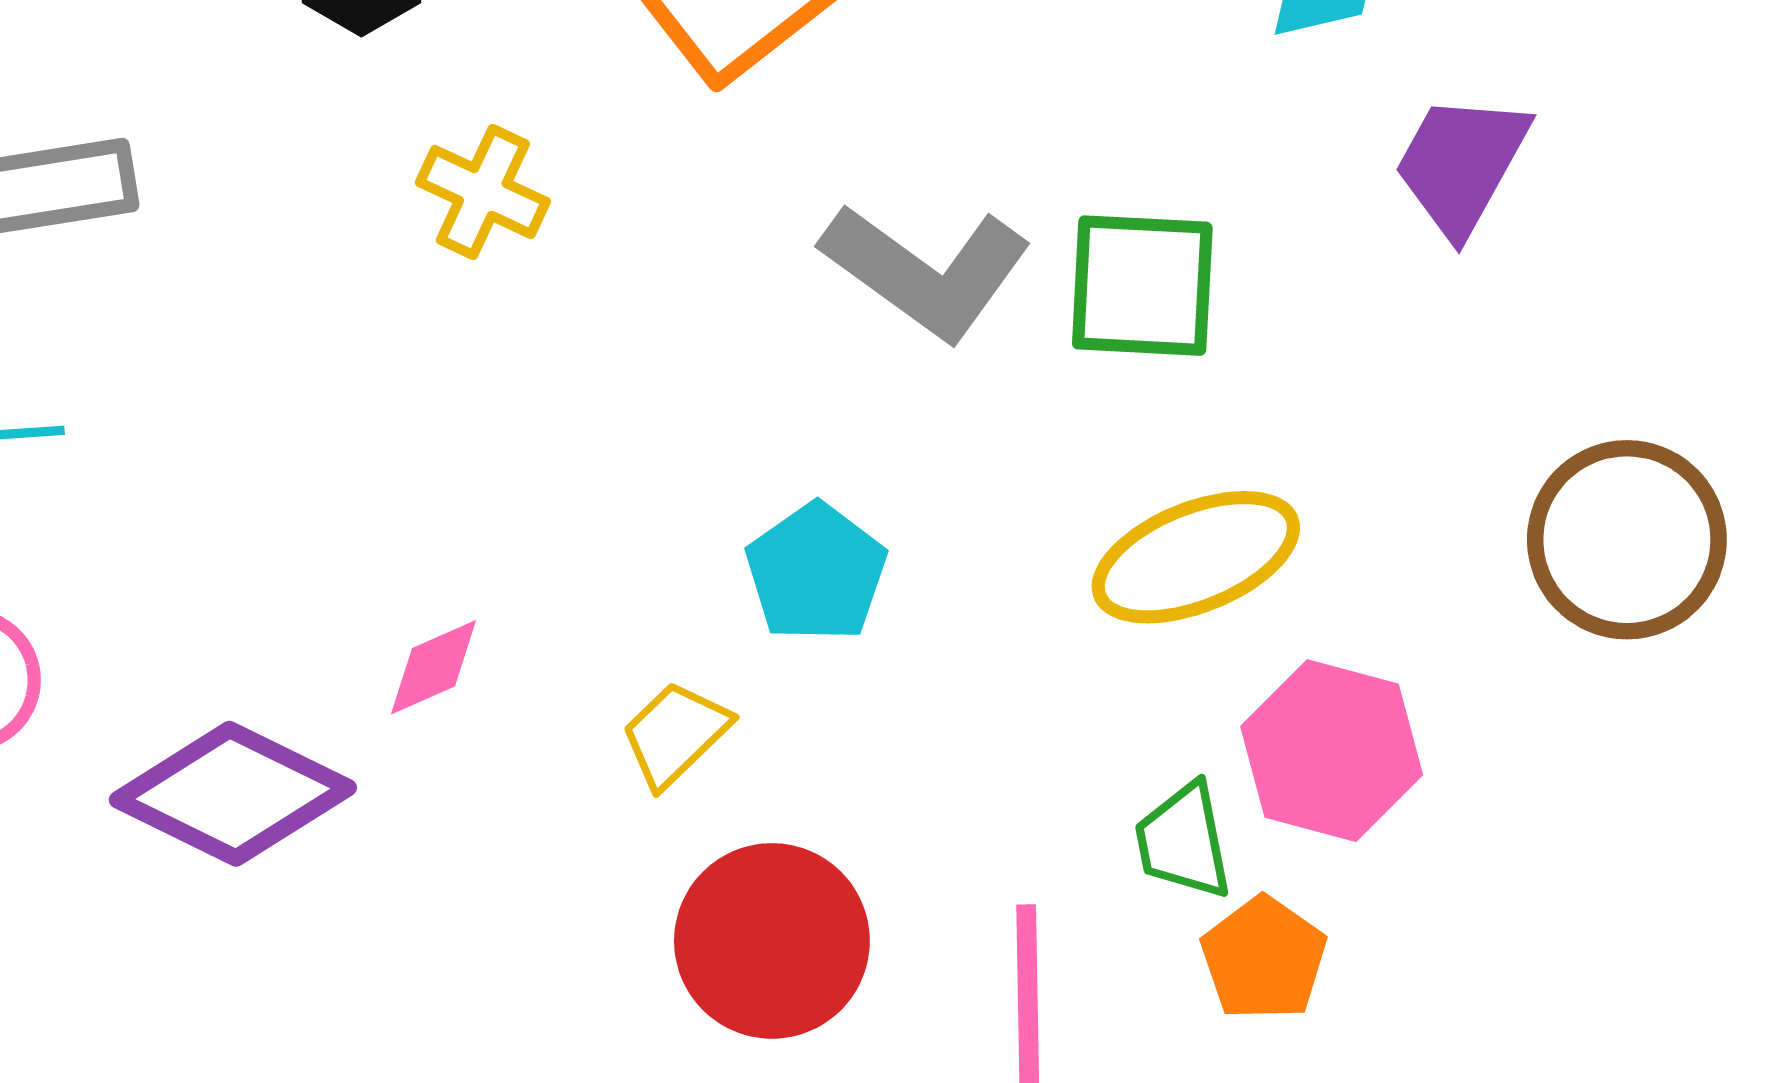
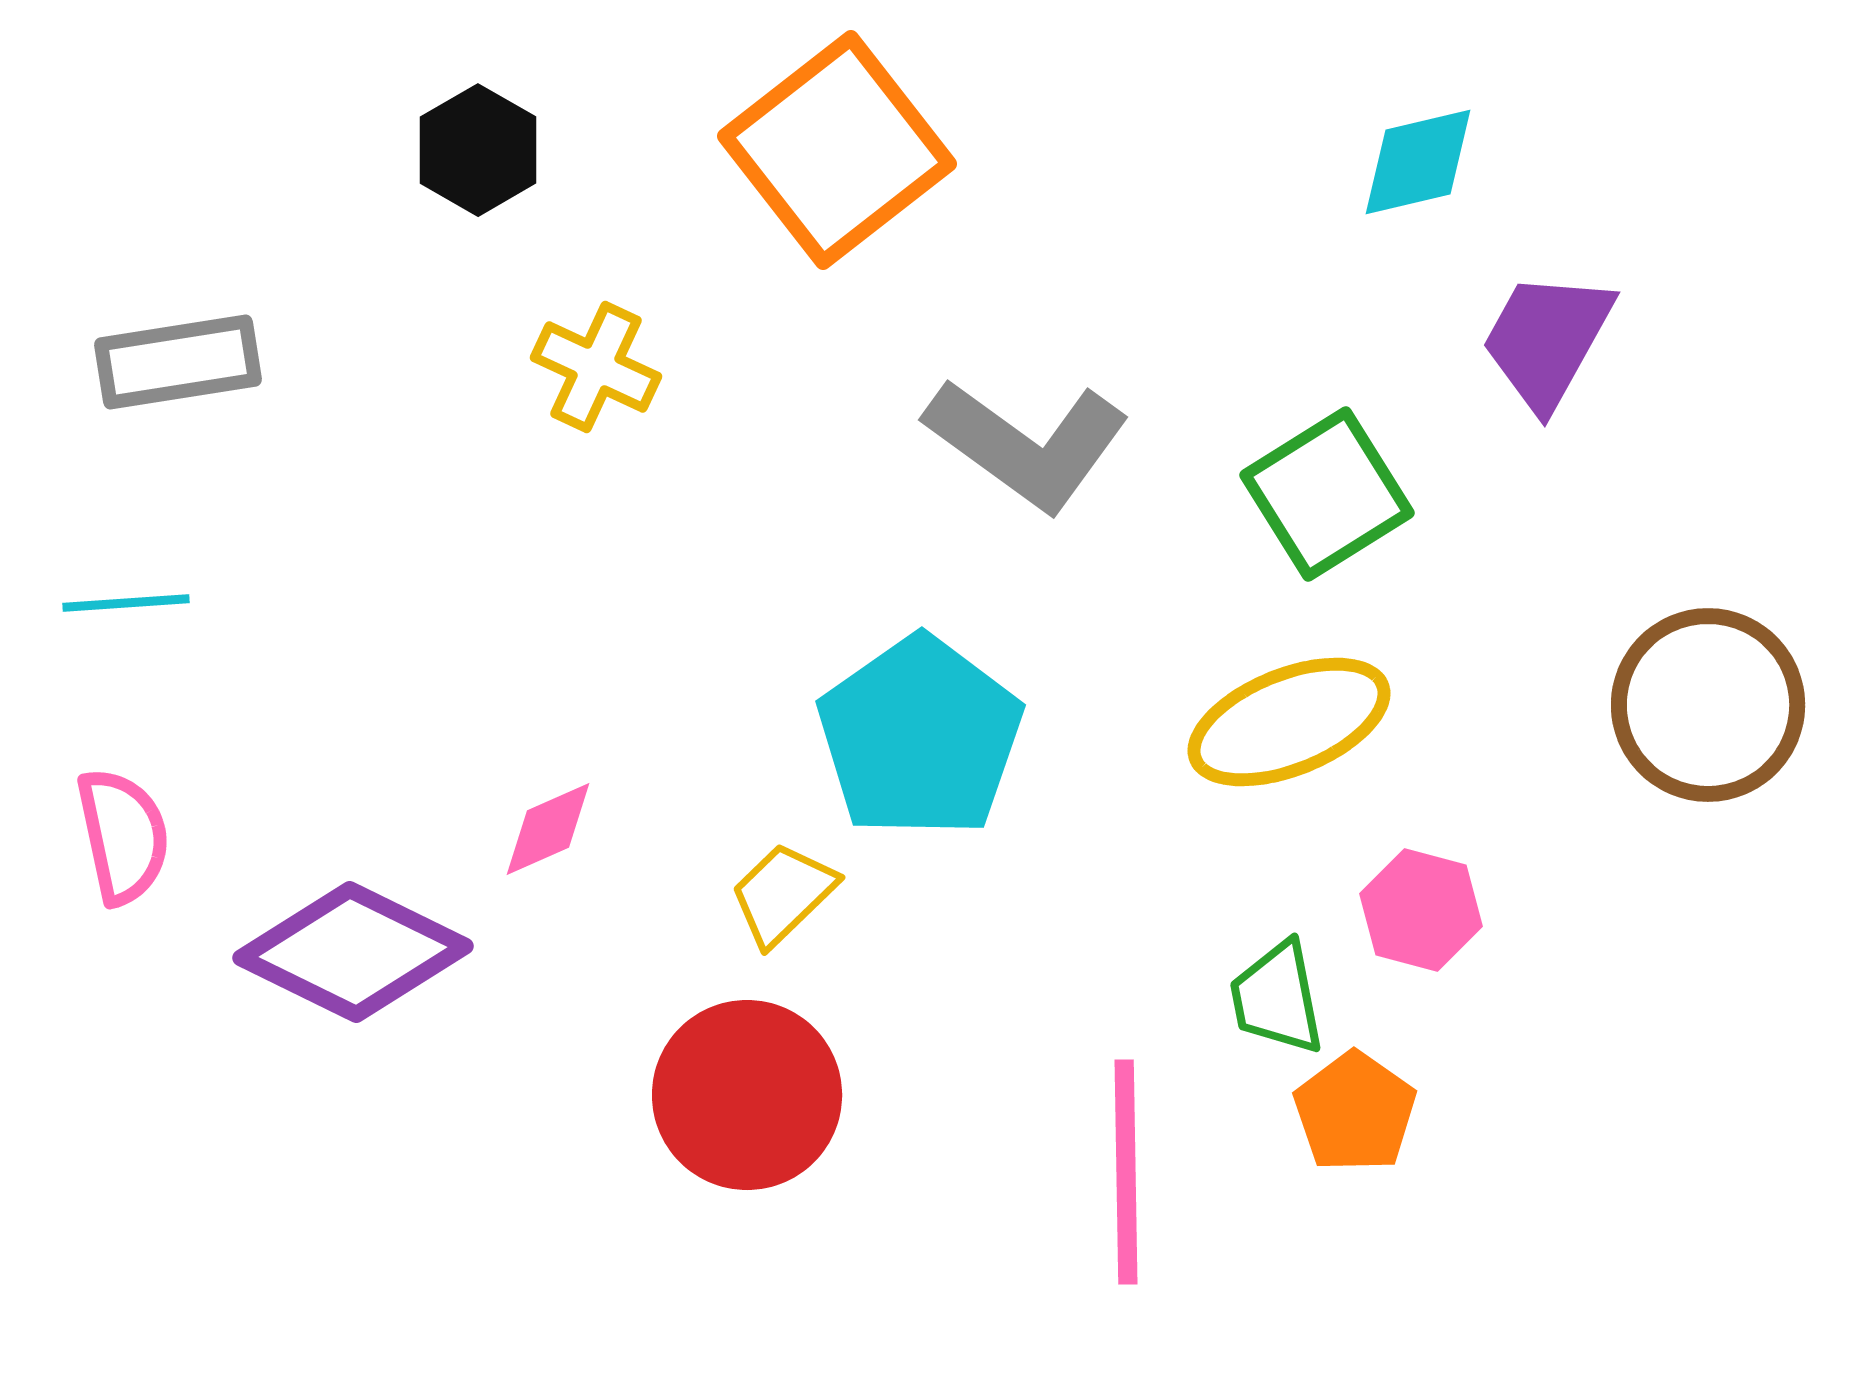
green square: (1142, 286) -> (1327, 494), moved, turned -35
cyan pentagon: (816, 573) -> (920, 737), size x1.5
pink hexagon: (1332, 751) -> (1421, 910), size x0.7
red circle: (772, 941) -> (747, 1095), moved

